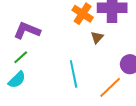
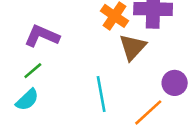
brown triangle: (97, 37) -> (133, 47), size x1.6

